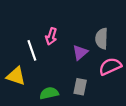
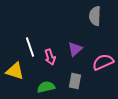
pink arrow: (51, 36) -> (50, 57), moved, turned -35
gray semicircle: (102, 39) -> (95, 16), moved

